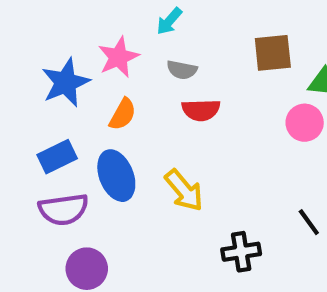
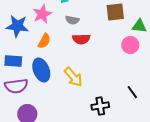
blue star: (66, 83) -> (17, 26), turned 30
blue rectangle: (57, 157) -> (13, 61), turned 30

